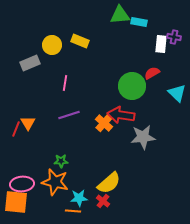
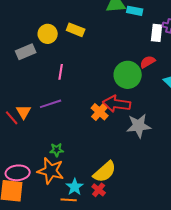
purple line: (69, 115) -> (51, 104), moved
red line: (16, 129) -> (12, 118), turned -63
cyan star: (79, 198) -> (75, 187), turned -30

